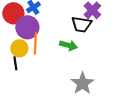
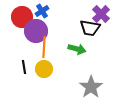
yellow circle: (19, 48) -> (44, 69), moved

